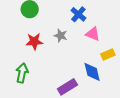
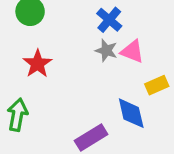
gray star: (61, 36) -> (106, 50), moved
red star: (34, 41) -> (38, 64), turned -30

